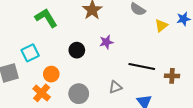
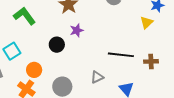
yellow triangle: (161, 26) -> (147, 23), moved
purple star: (106, 42) -> (77, 30), moved

